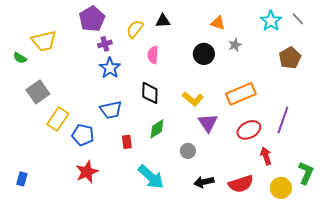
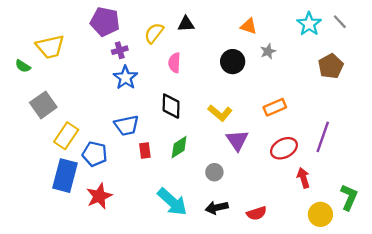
purple pentagon: (92, 19) -> (105, 22), turned -30
orange rectangle: (241, 94) -> (275, 107), size x0.7
red rectangle: (127, 142) -> (145, 151), moved
blue rectangle: (22, 179) -> (65, 176), moved, size x2.0
black arrow: (204, 182) -> (217, 208), moved
red semicircle: (241, 184) -> (257, 213), moved, size x0.7

